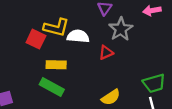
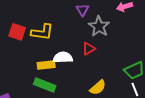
white semicircle: (78, 36) -> (63, 57), moved
red square: (36, 39) -> (17, 32), moved

